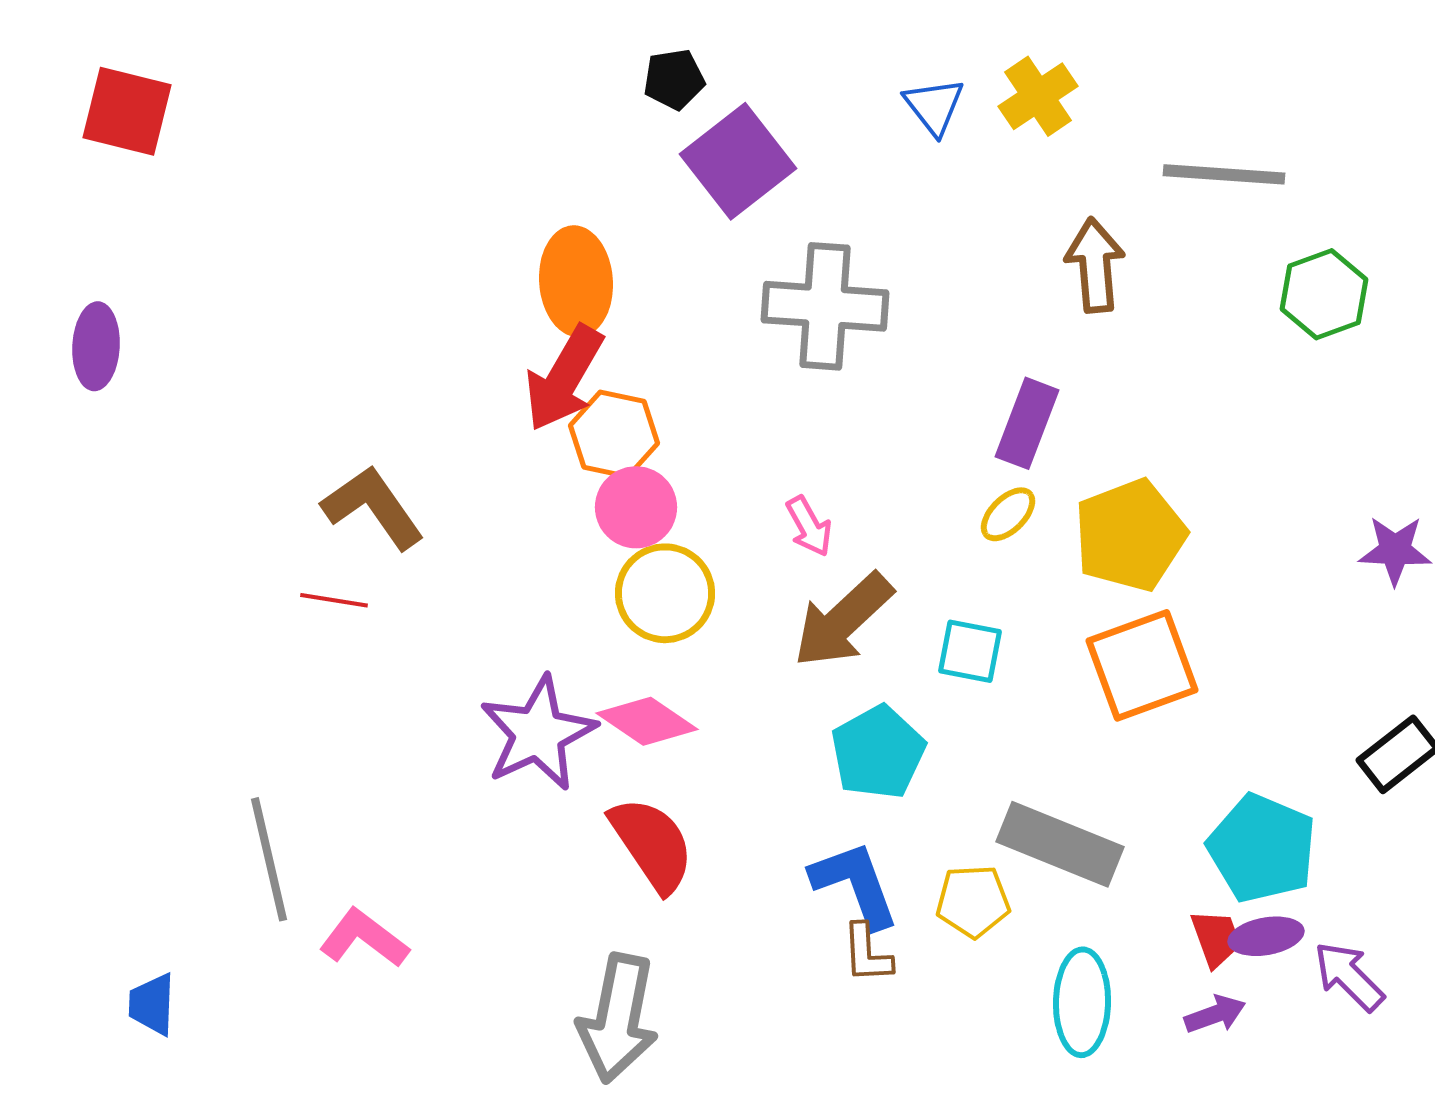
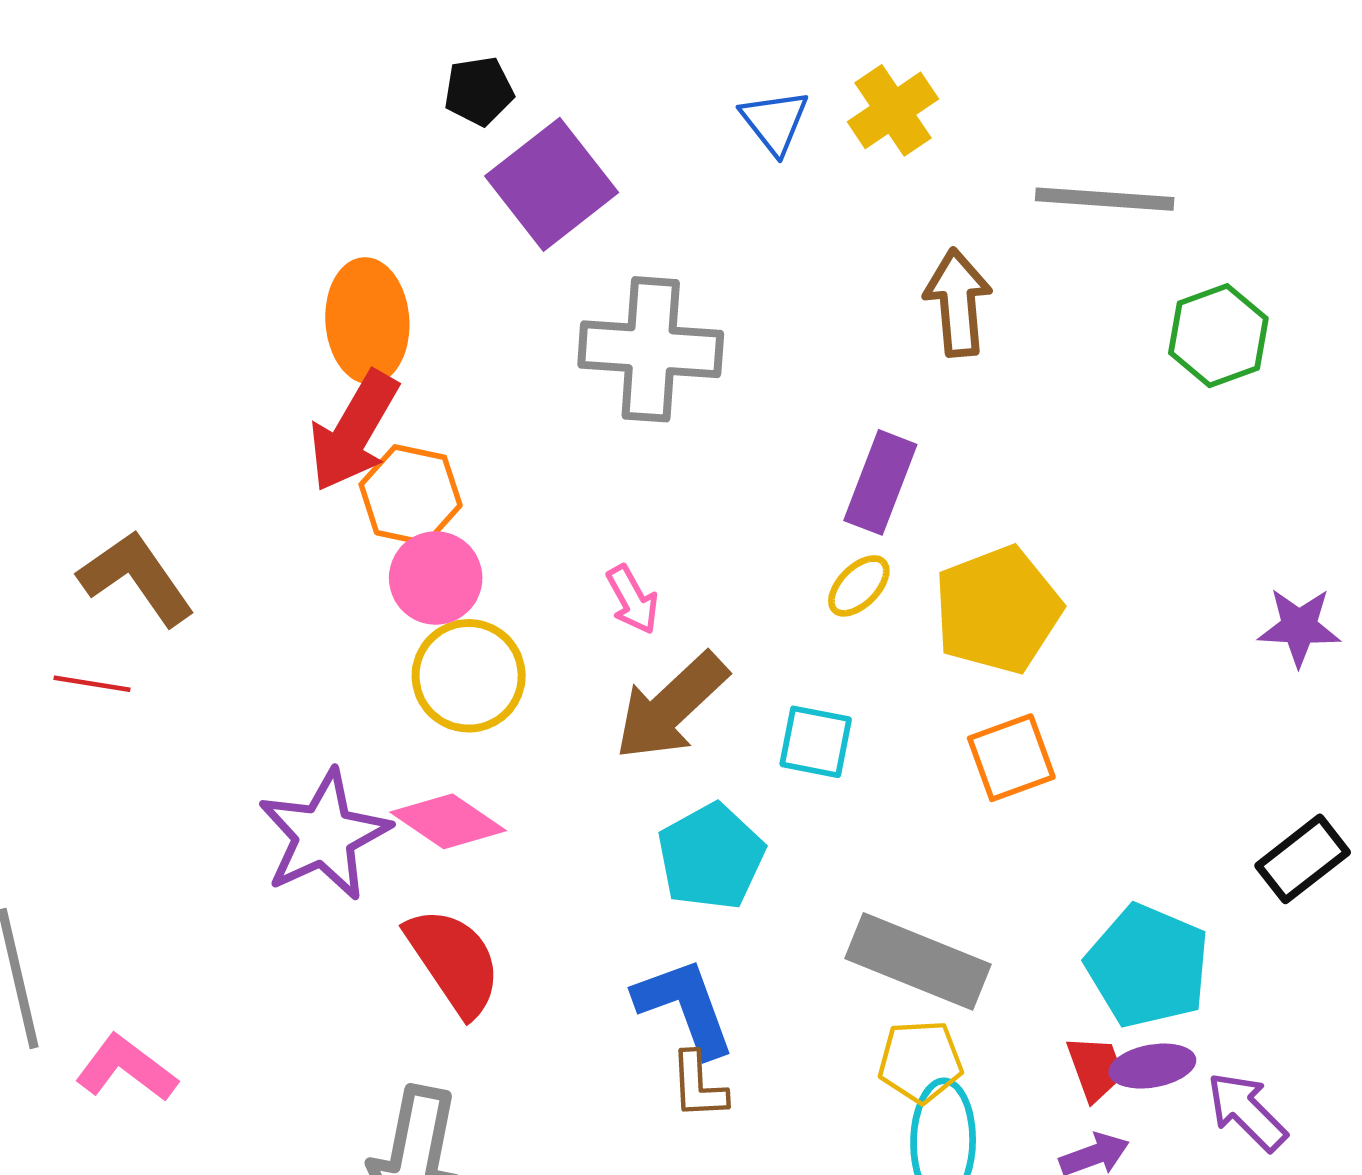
orange square: (1142, 665) -> (1011, 758), size x0.7
yellow pentagon: (973, 901) -> (920, 1061), moved

